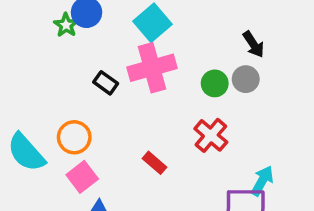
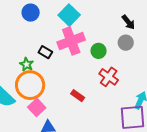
green star: (66, 25) -> (27, 64), moved
green circle: (215, 83) -> (99, 51), moved
orange circle: (74, 137) -> (30, 85), size x1.5

